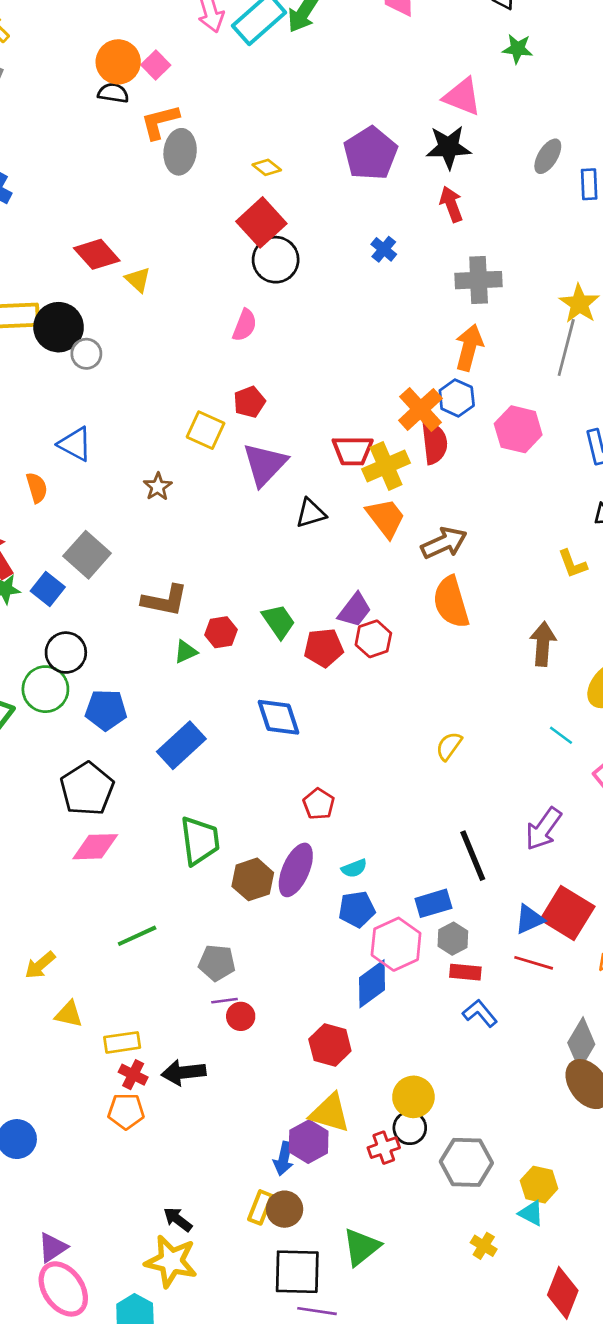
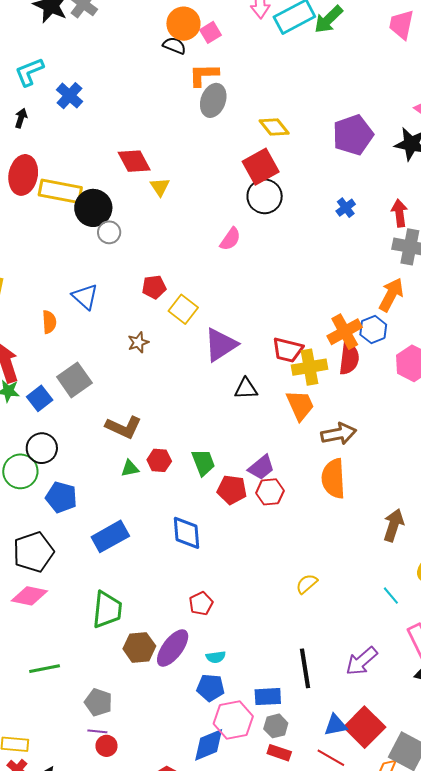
yellow diamond: (267, 167) -> (274, 127), size x1.4
red arrow: (451, 204) -> (400, 213), moved
red pentagon: (249, 402) -> (154, 287), moved

